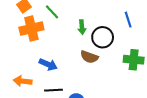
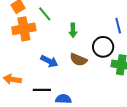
black circle: (103, 37) -> (103, 47), moved
blue arrow: (48, 64) -> (49, 61), moved

